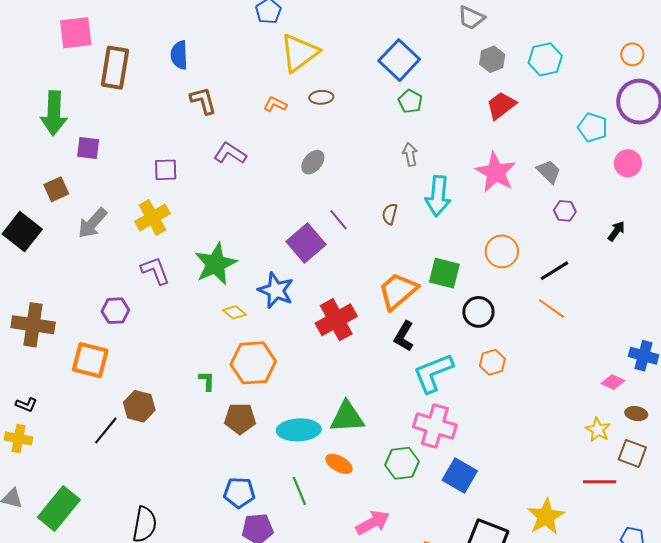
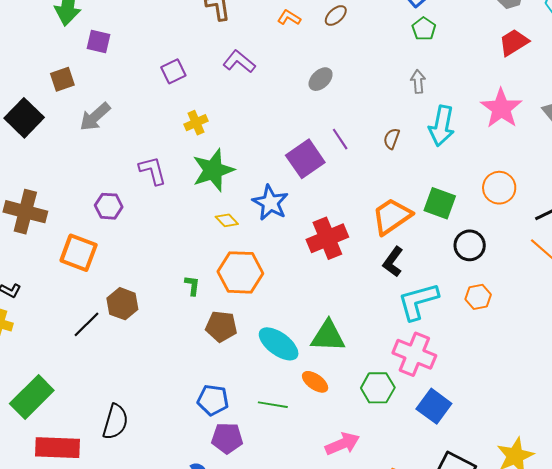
brown ellipse: (321, 97) -> (336, 16), turned -45
purple square: (166, 170) -> (173, 71), turned -30
yellow cross: (153, 218) -> (196, 123), moved, size x0.7
cyan ellipse: (299, 430) -> (279, 344), turned 33
green line: (299, 491) -> (273, 405), turned -64

